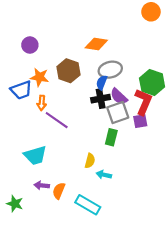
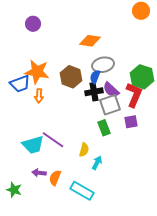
purple circle: (30, 45) -> (33, 24), moved
brown hexagon: (68, 71) -> (71, 77), moved
orange star: (40, 77) -> (37, 72), size x1.4
purple line: (57, 120) -> (53, 140), moved
purple square: (140, 121) -> (131, 122), moved
green rectangle: (111, 137) -> (104, 128), turned -35
cyan arrow: (104, 175) -> (97, 163), turned 104

